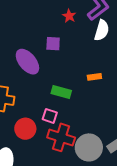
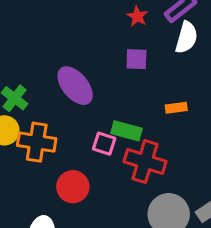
purple square: (53, 44) -> (136, 59), moved
pink square: (50, 116) -> (104, 144), moved
red cross: (61, 137) -> (145, 161), moved

